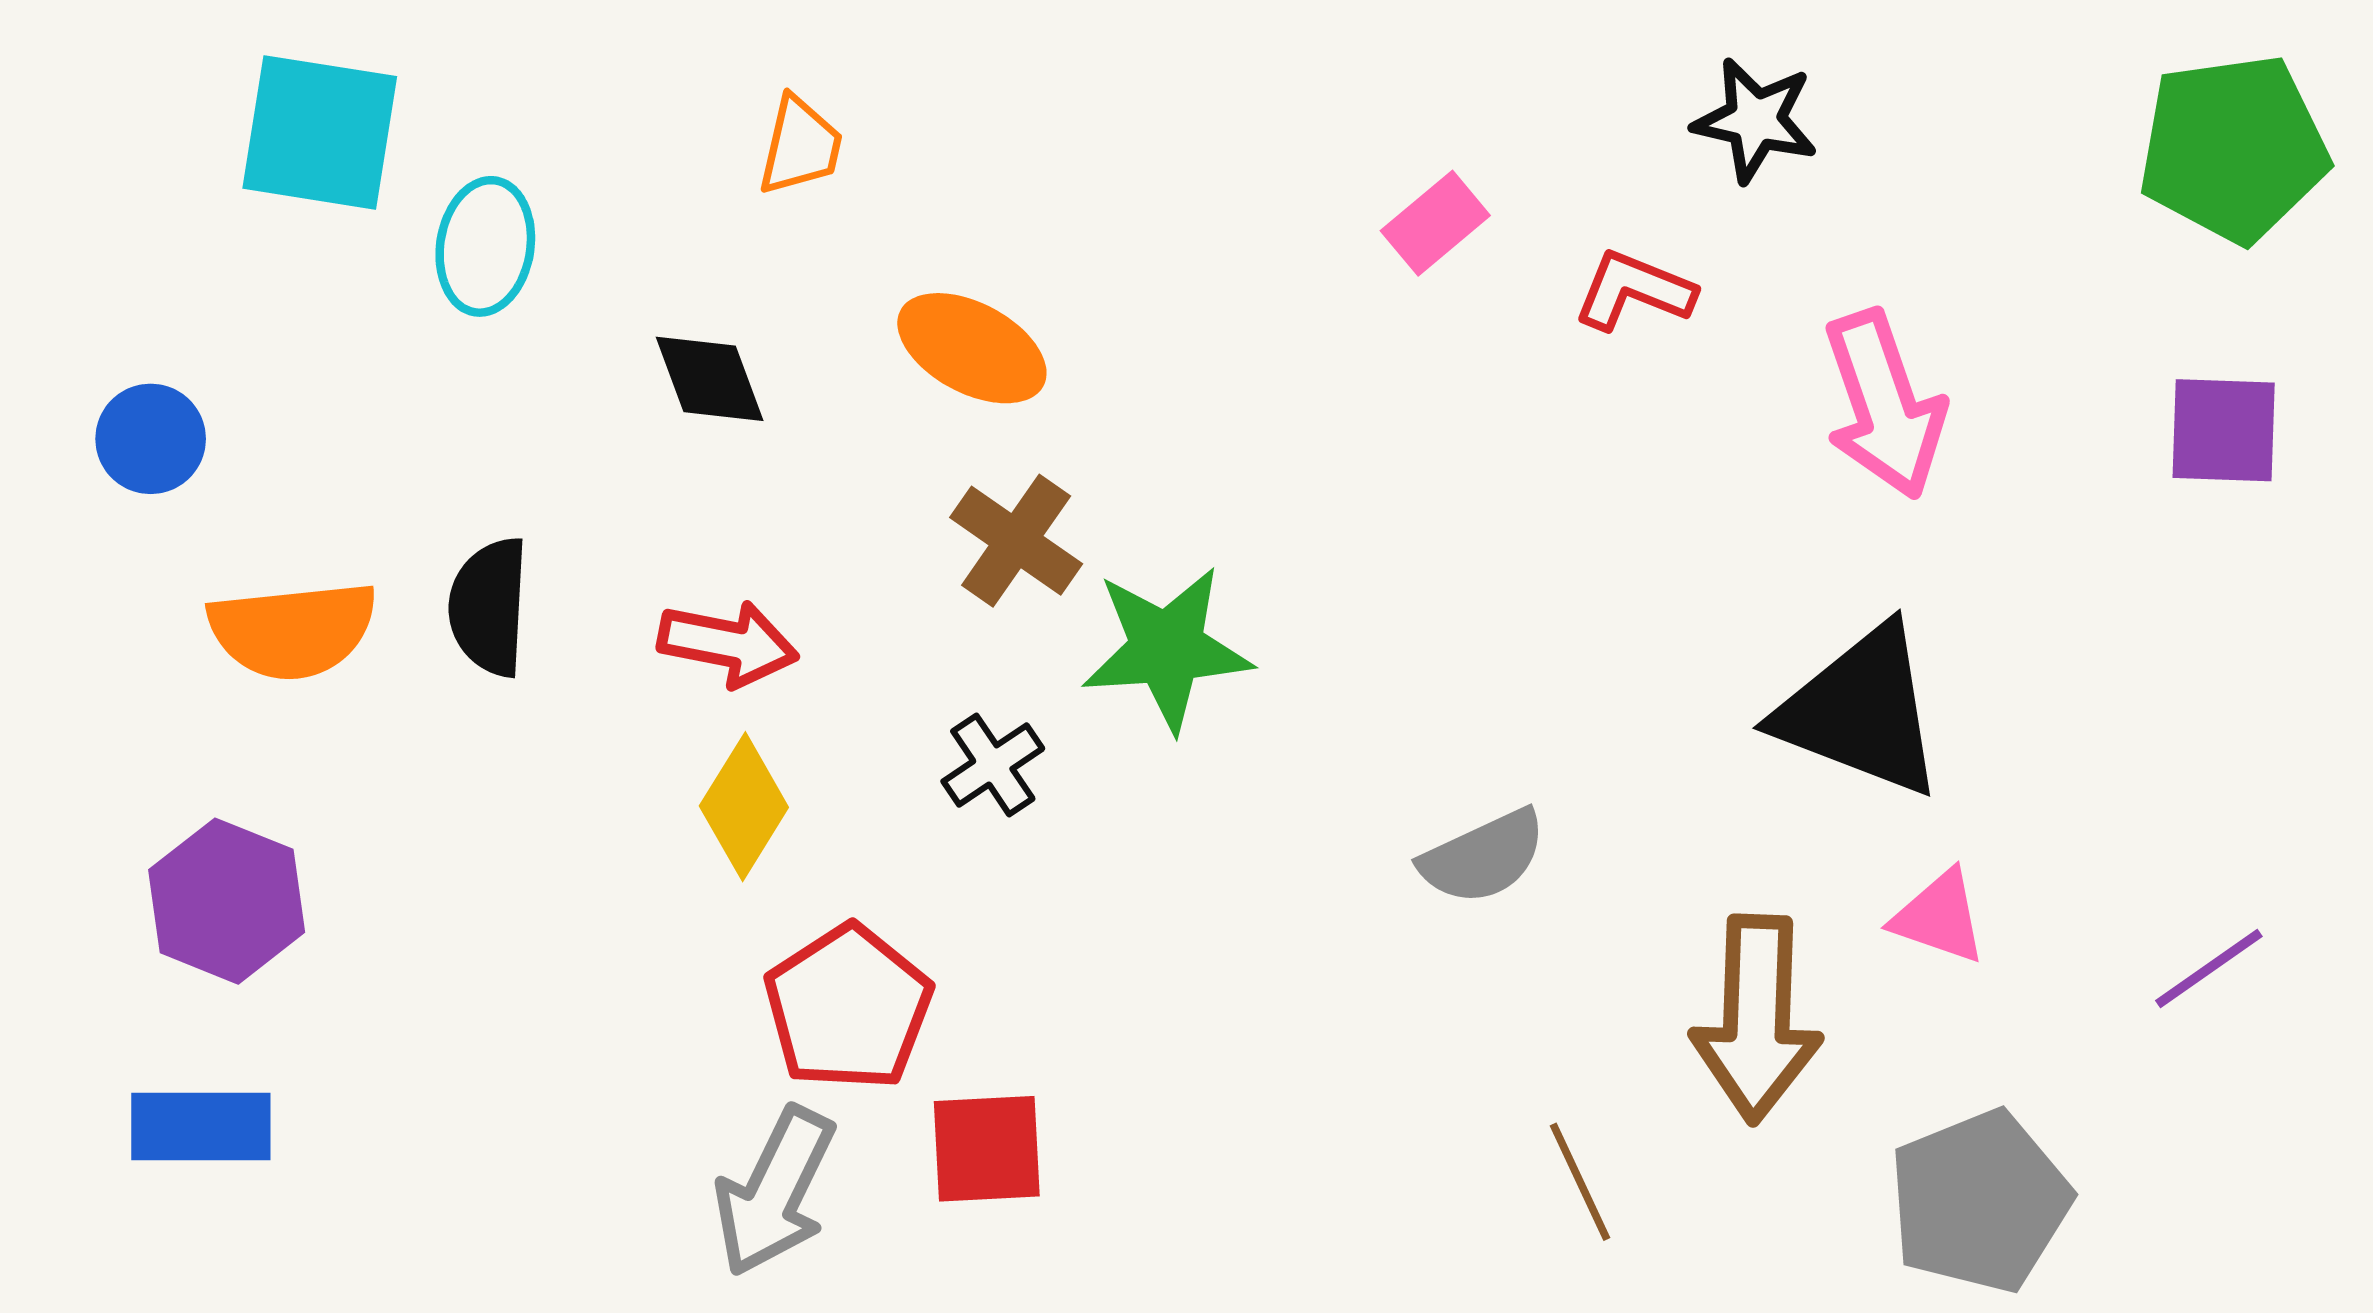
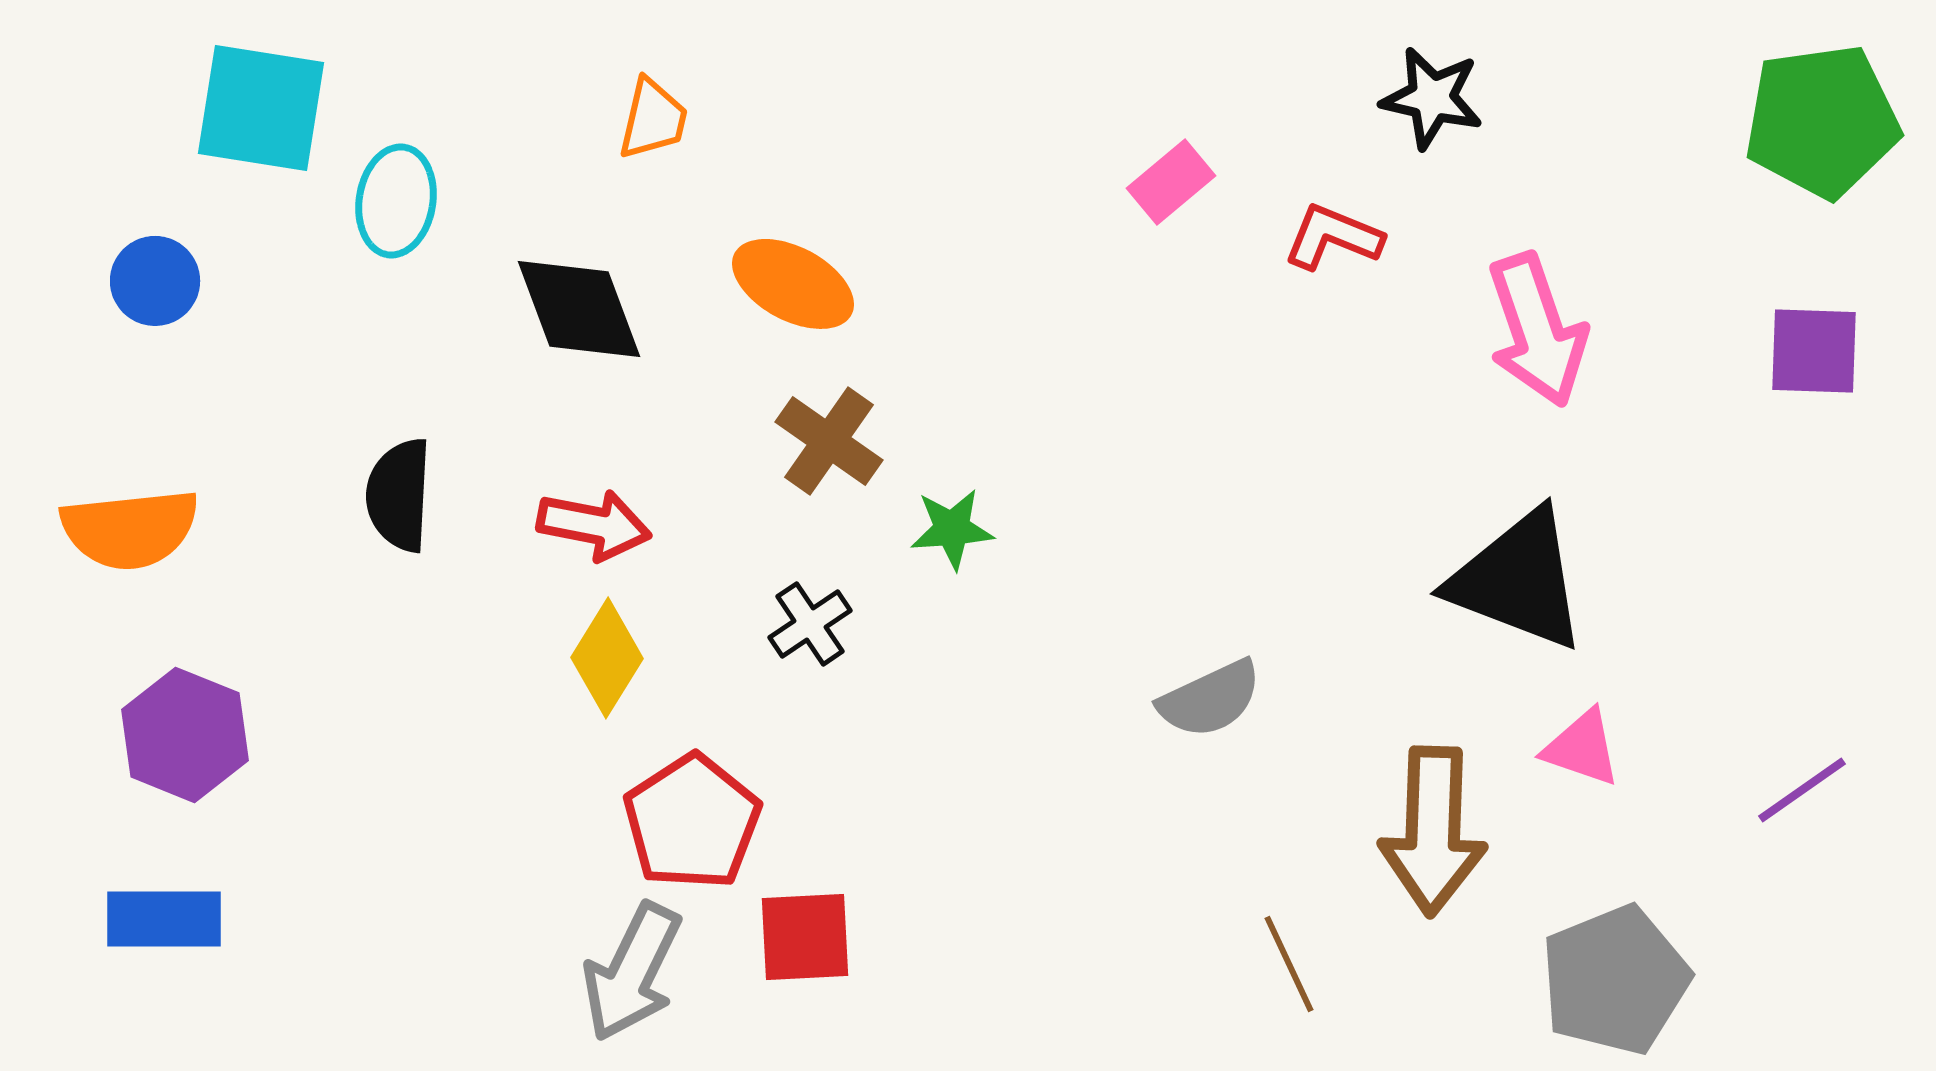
black diamond: (710, 379) -> (579, 309), size x1.4
blue circle: (151, 439) -> (155, 281), moved
orange semicircle: (293, 630) -> (130, 529), moved
green star: (1167, 649) -> (952, 529), size x0.6

